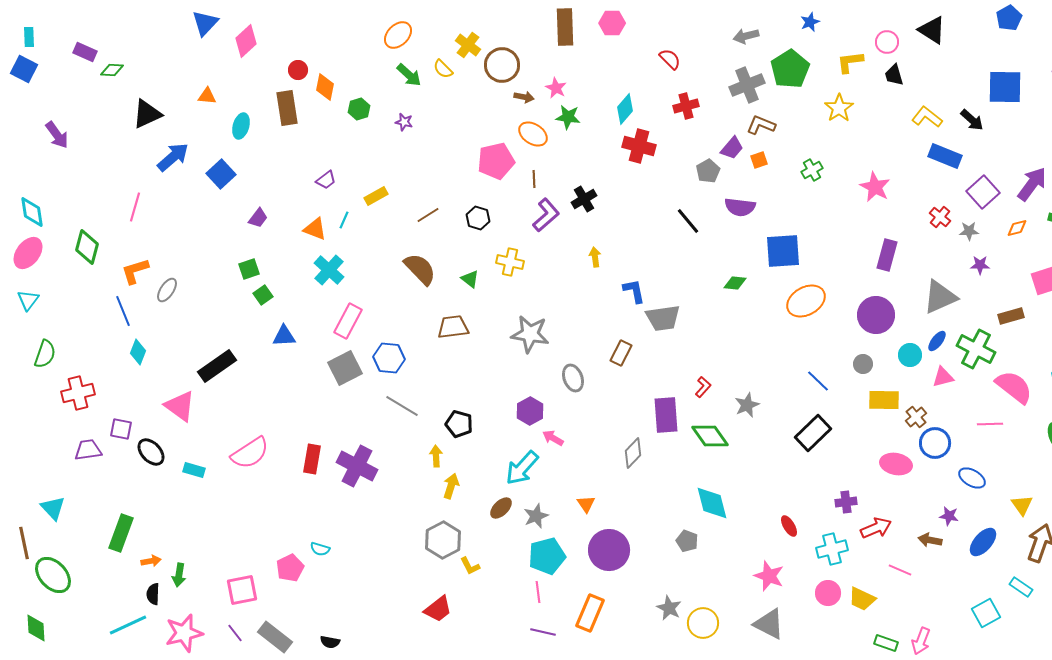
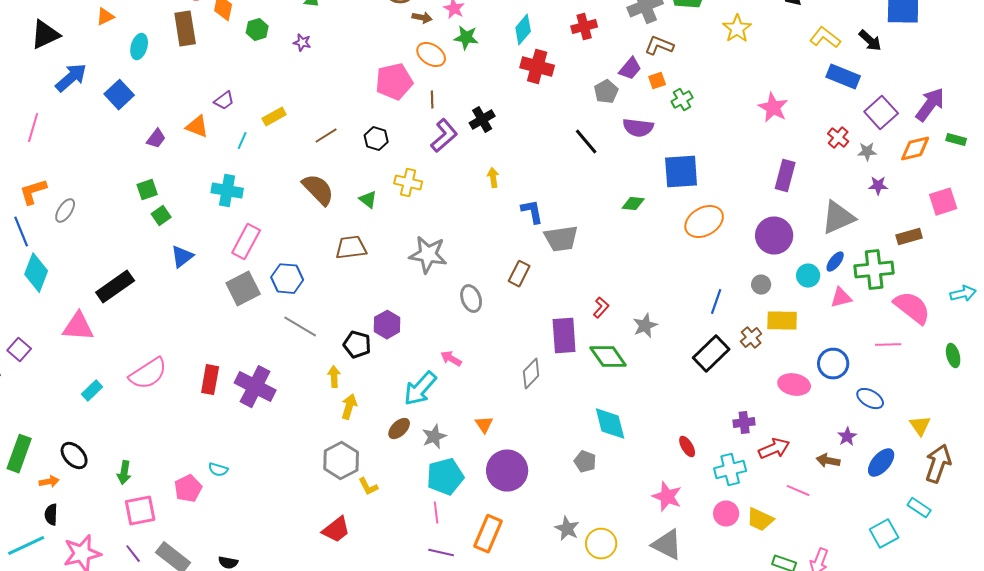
orange triangle: (207, 96) -> (105, 17), turned -30
green cross: (812, 170) -> (682, 100), moved
orange diamond: (1017, 228) -> (915, 149), size x1.5
orange triangle: (315, 229) -> (197, 127), moved
cyan cross: (329, 270) -> (227, 191), turned -32
blue triangle: (284, 336) -> (182, 257), turned -35
green cross: (976, 349) -> (874, 270), turned -33
cyan diamond: (138, 352) -> (36, 273), size x1.5
blue line: (818, 381) -> (716, 302), turned 65
pink triangle: (180, 406) -> (78, 327), turned -32
purple hexagon: (530, 411) -> (387, 325), moved
brown cross: (916, 417) -> (751, 338), moved
purple square: (121, 429) -> (19, 350), turned 30
black ellipse: (151, 452) -> (74, 456), moved
cyan rectangle: (194, 470) -> (92, 391), turned -60
purple star: (949, 516) -> (847, 437), turned 30
green arrow: (179, 575) -> (124, 473), moved

